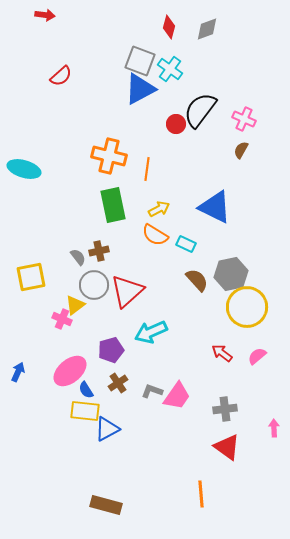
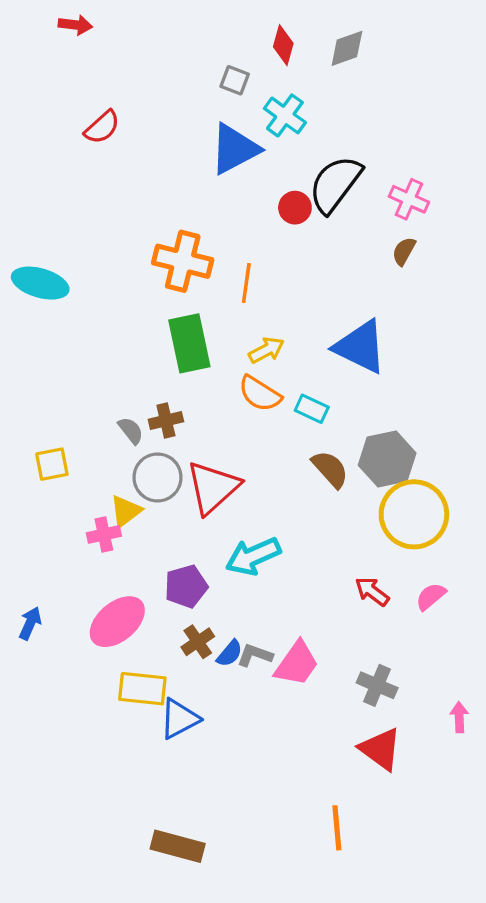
gray square: (140, 61) -> (235, 80), moved, size x0.6
yellow square: (31, 277) -> (52, 464), size x0.7
pink cross: (62, 319) -> (104, 534), turned -36
blue semicircle: (86, 390) -> (230, 653), moved, turned -108
gray cross: (225, 409) -> (377, 685), turned 30

